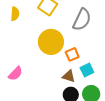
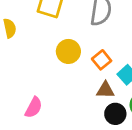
yellow circle: (51, 42) -> (68, 51), size x0.7

